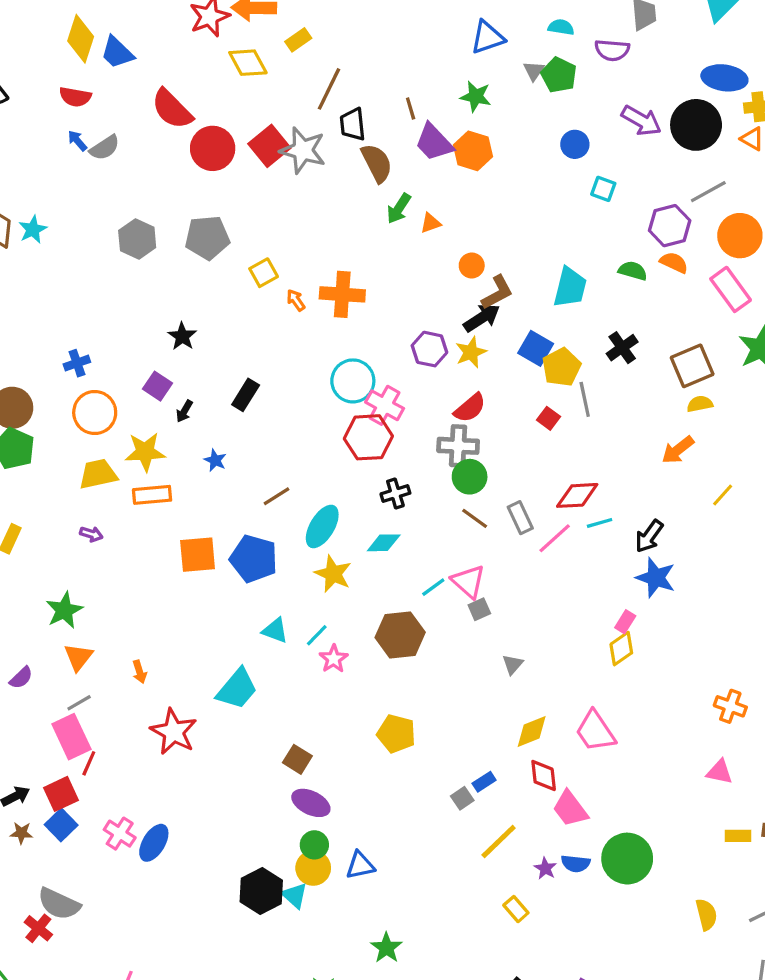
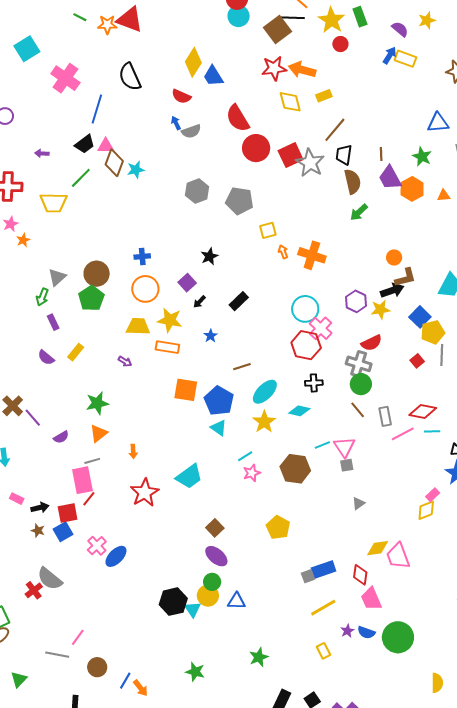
orange triangle: (431, 223) -> (444, 196), moved
cyan triangle: (275, 630) -> (219, 428), moved
yellow diamond: (532, 732) -> (378, 548), moved
blue rectangle: (484, 782) -> (324, 570), size x1.6
green star: (386, 948) -> (259, 657), moved

